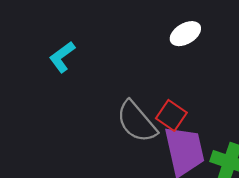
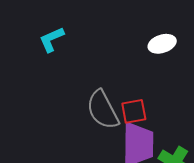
red square: (171, 115) -> (134, 111), turned 32

